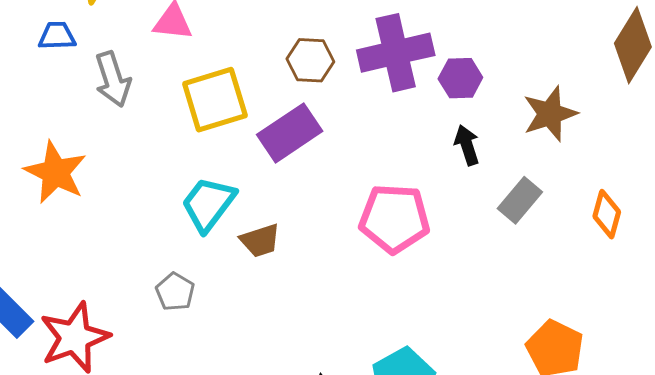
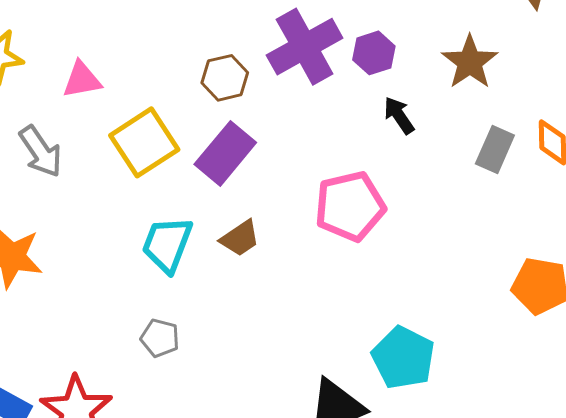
gray rectangle: (520, 200) -> (495, 150), moved
brown trapezoid: (260, 241) -> (240, 238), moved

